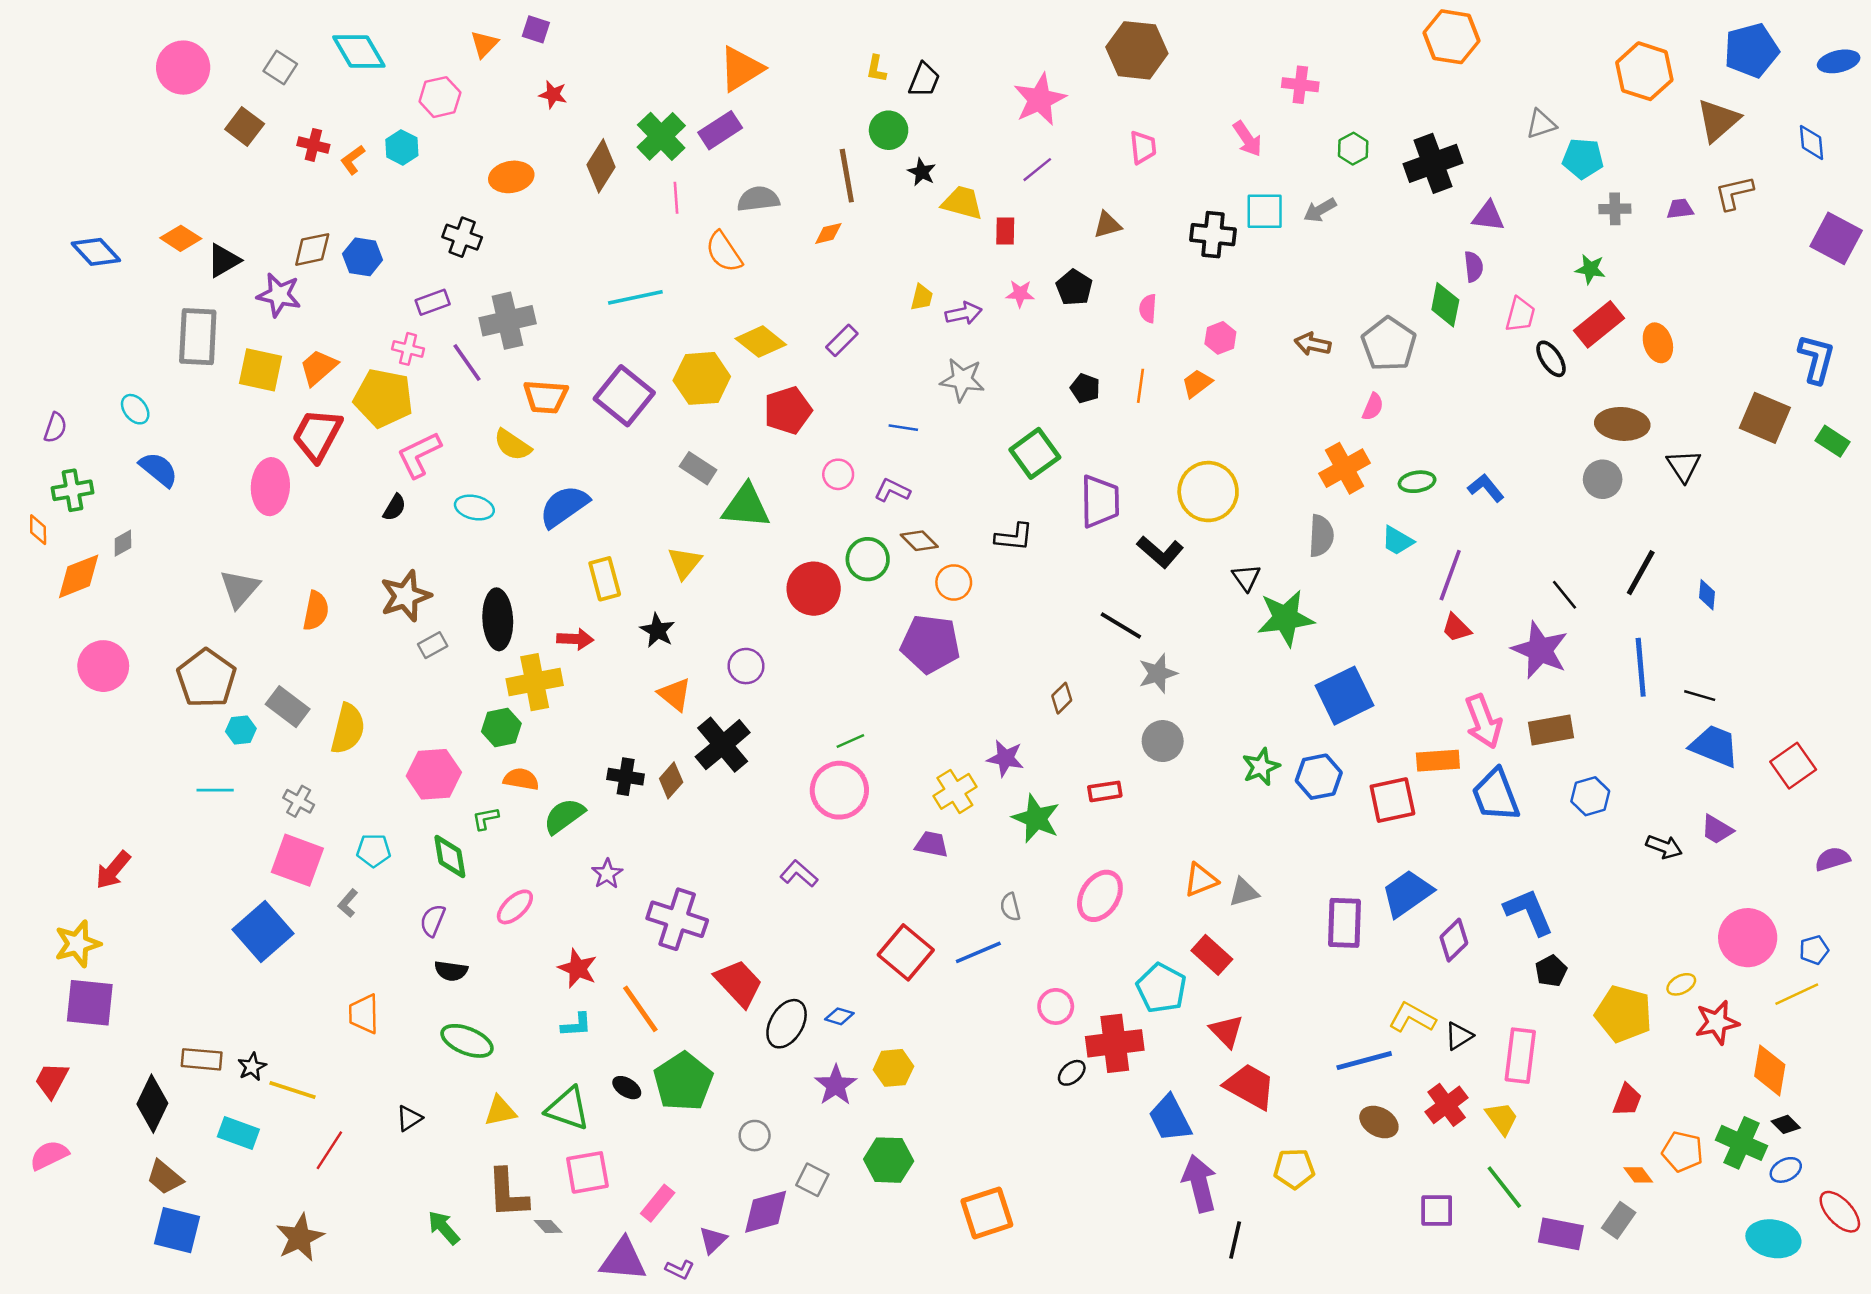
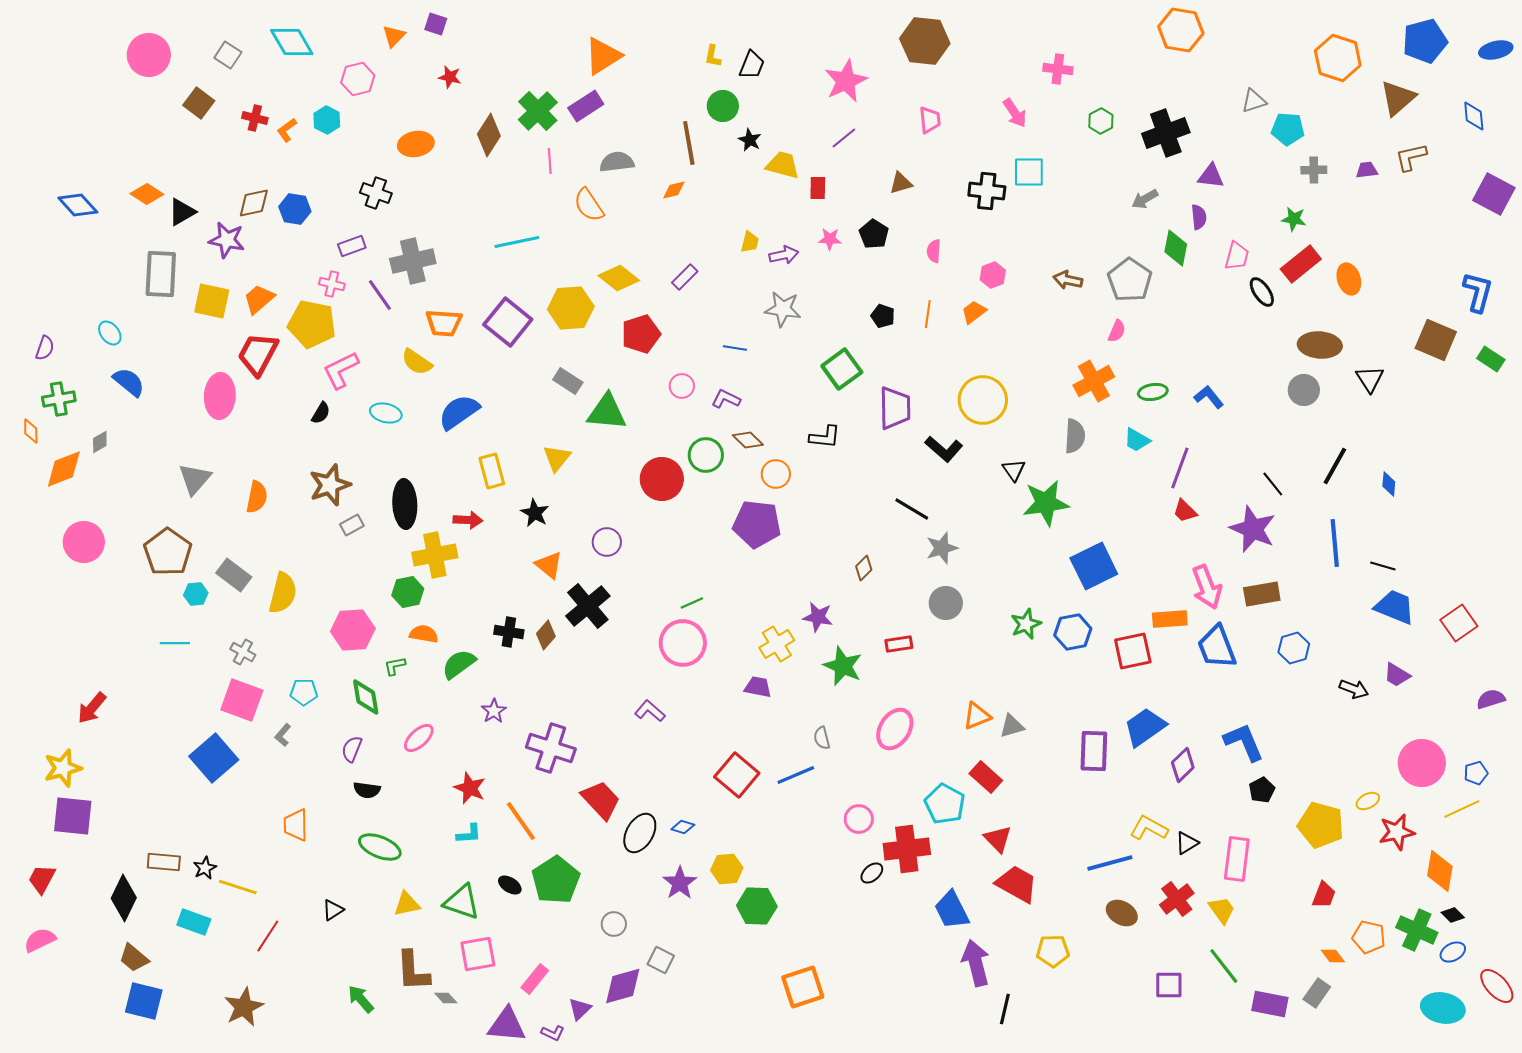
gray arrow: (1320, 210) -> (1145, 199), moved
green hexagon: (889, 1160) -> (757, 906), moved

